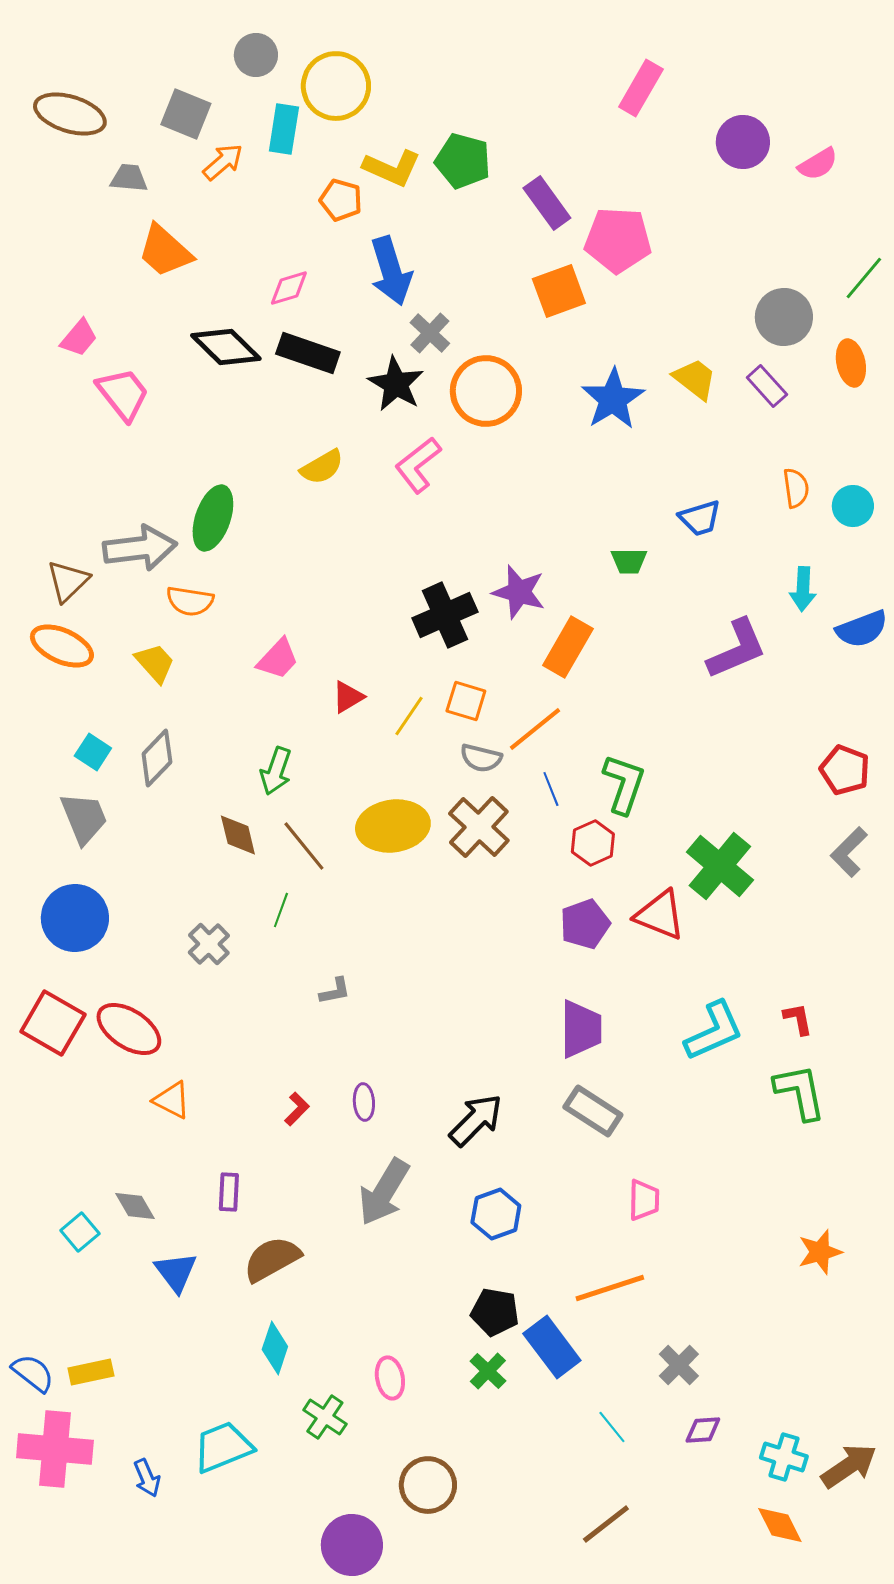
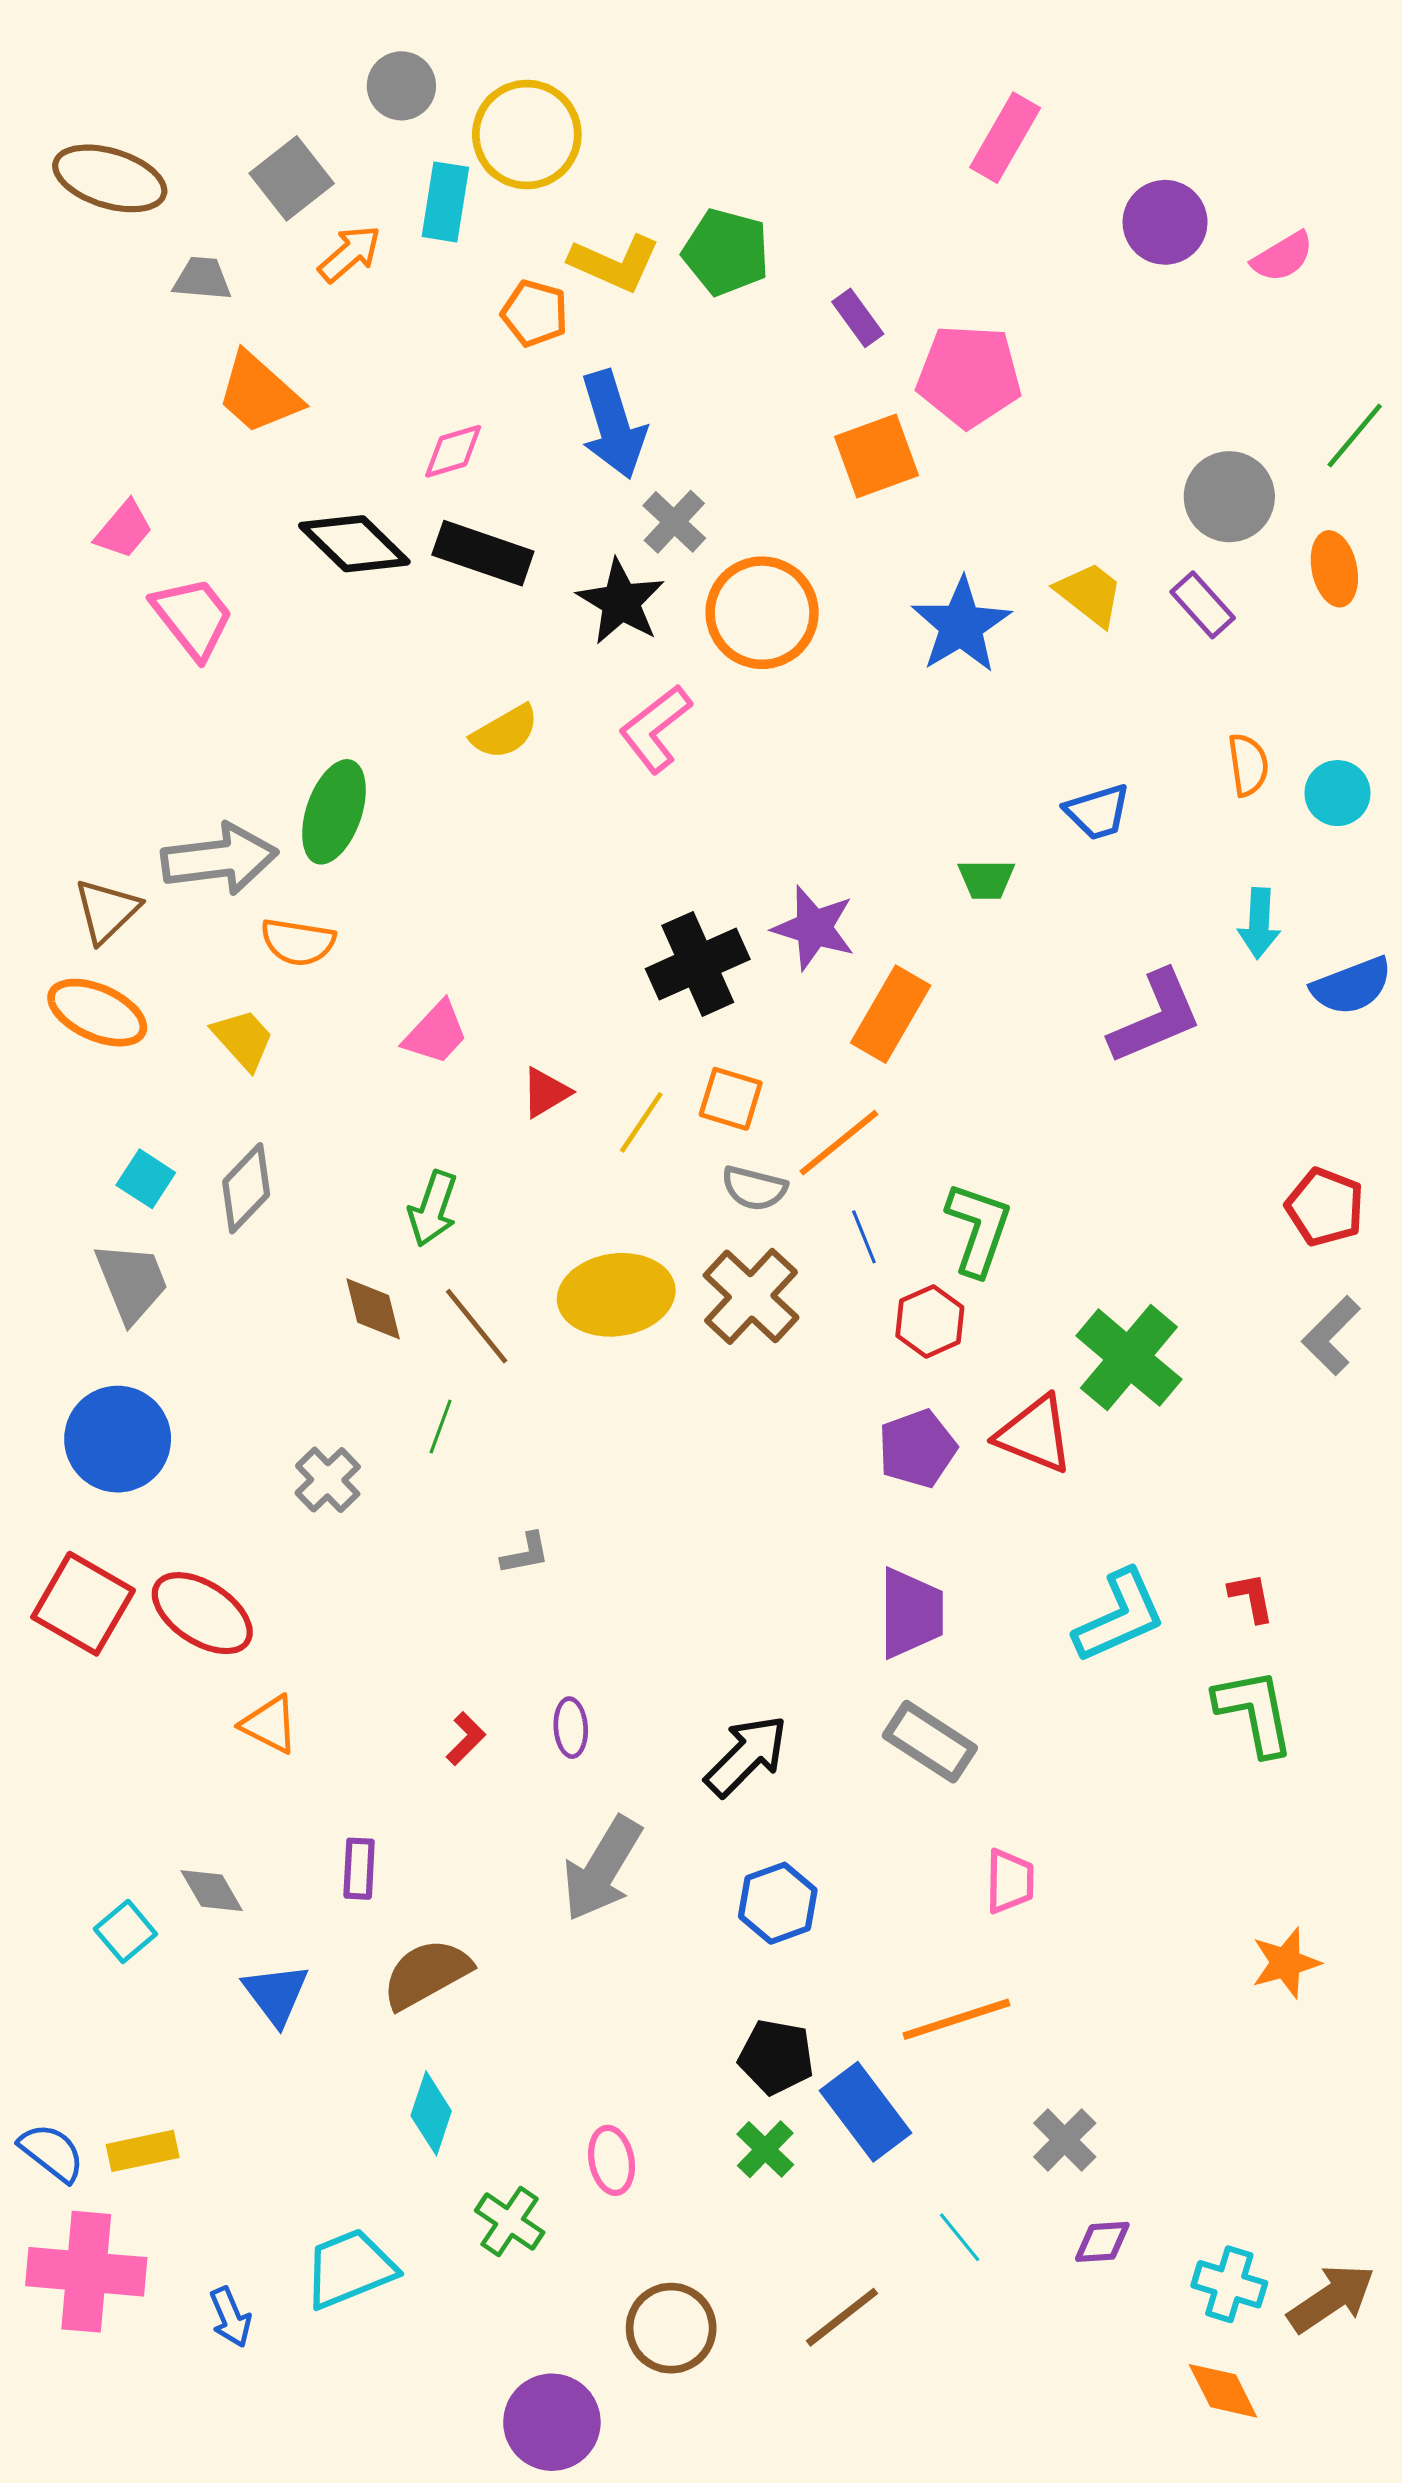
gray square: (186, 114) -> (292, 178), turned 30
purple rectangle: (547, 203) -> (858, 318), size x0.7
brown line: (606, 1524) -> (842, 2317), moved

